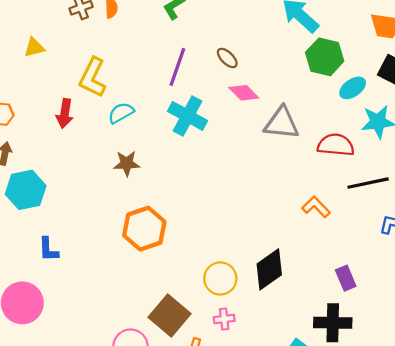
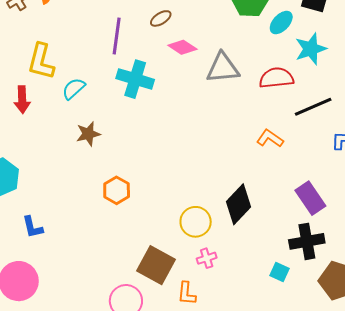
brown ellipse: (227, 58) -> (161, 18), turned -65
orange hexagon: (144, 229) -> (117, 190), size x0.7
purple rectangle: (346, 278) -> (310, 198), size x1.4

